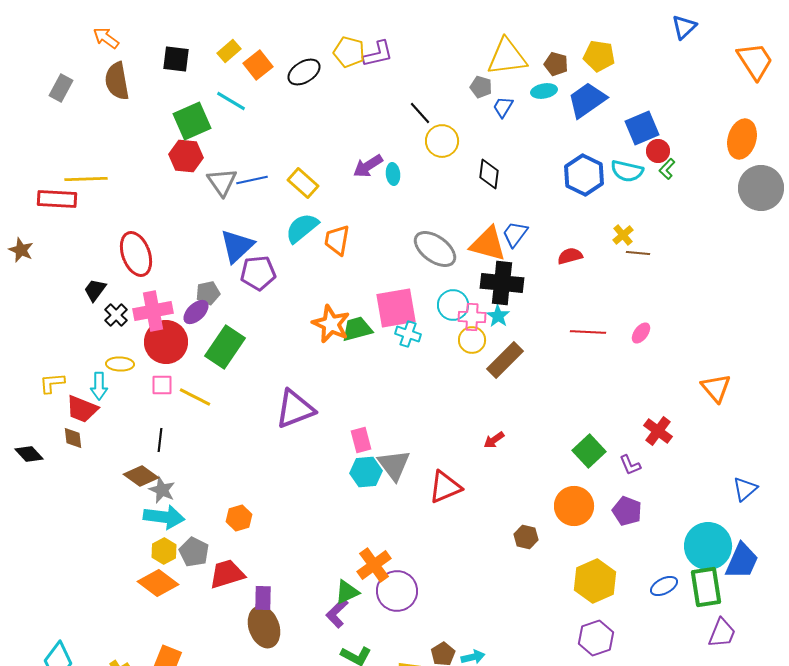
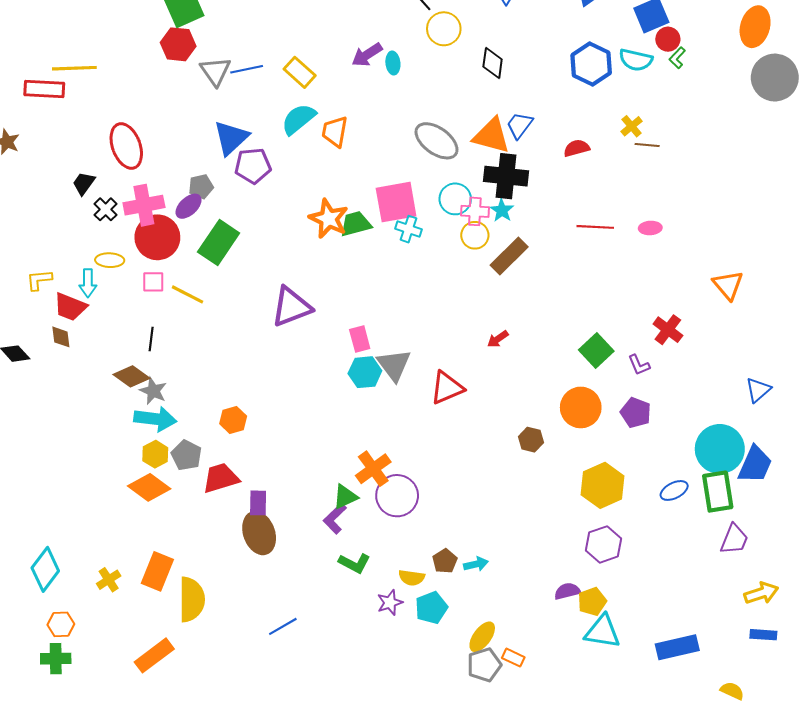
pink ellipse: (641, 333) -> (650, 228), turned 50

